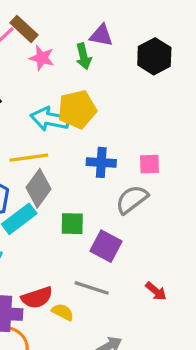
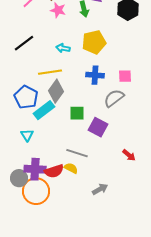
yellow pentagon: (77, 109) -> (94, 42), moved
cyan arrow: (50, 119) -> (63, 48), size x0.6
gray line: (92, 288) -> (77, 153), moved
red semicircle: (37, 298) -> (54, 171), moved

